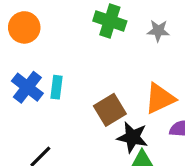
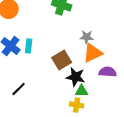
gray star: (158, 31) -> (87, 37), moved

